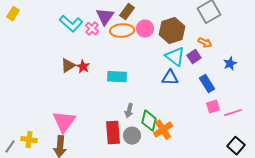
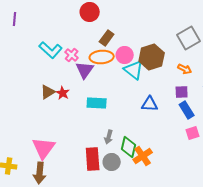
purple triangle: (105, 17) -> (85, 70), moved
cyan triangle: (175, 57) -> (134, 70), moved
purple square: (194, 57) -> (182, 92), moved, turned 32

